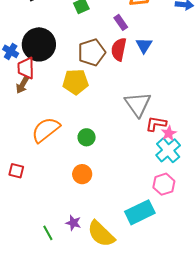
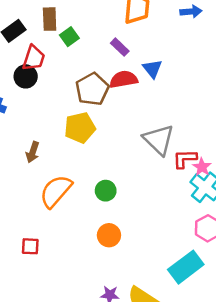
black circle: (39, 44) -> (26, 76), moved, size x0.6
red semicircle: (119, 49) -> (124, 79), turned 80
red trapezoid: (26, 68) -> (34, 58), moved, turned -150
brown arrow: (22, 85) -> (33, 152), moved

